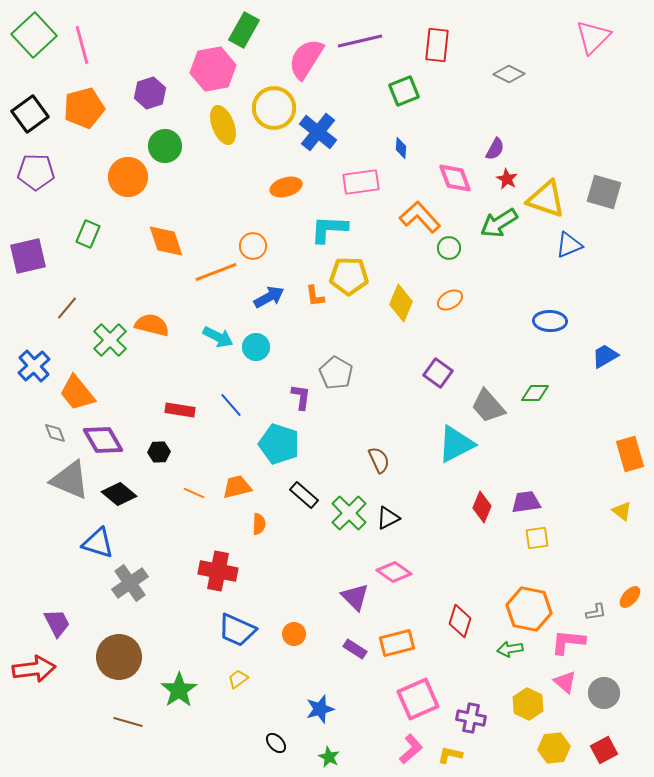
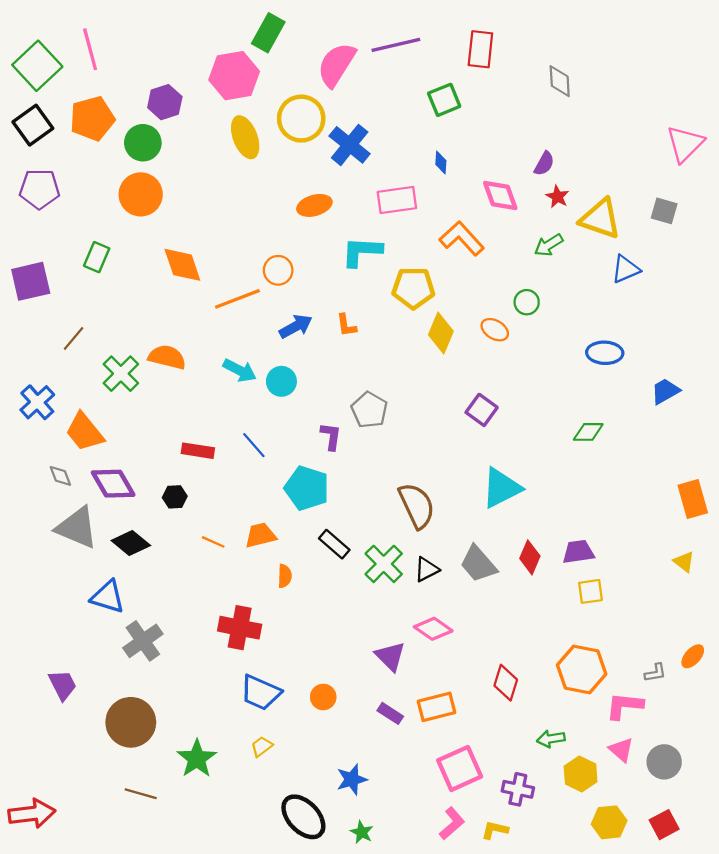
green square: (34, 35) -> (37, 66), moved
pink triangle: (593, 37) -> (685, 144), moved
gray diamond: (509, 74) -> (560, 81), turned 60
green circle: (165, 146) -> (143, 143), moved
gray square: (604, 192) -> (664, 211), size x0.7
green arrow: (499, 223) -> (549, 245), size x0.7
green circle: (449, 248) -> (527, 302), moved
yellow pentagon: (349, 276) -> (413, 288), moved
orange ellipse: (450, 300) -> (495, 330), turned 60
gray trapezoid: (488, 406) -> (478, 564), moved
brown semicircle: (379, 460) -> (417, 506), size x1.6
green arrow: (510, 649) -> (551, 739), moved
red arrow: (34, 669) -> (32, 814), moved
black ellipse: (276, 743) -> (303, 817), size x2.0

